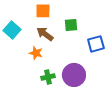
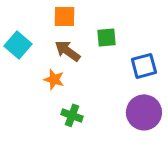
purple circle: (74, 75) -> (144, 112), moved
green cross: (48, 77) -> (72, 115), turned 32

